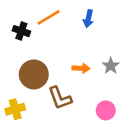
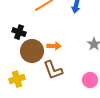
black cross: (21, 31) -> (19, 32), moved
orange arrow: (81, 68) -> (54, 46), moved

